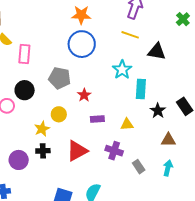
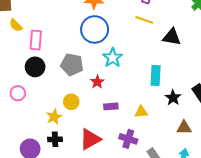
cyan star: (122, 70) -> (113, 58), moved
black circle: (25, 90) -> (35, 67), moved

